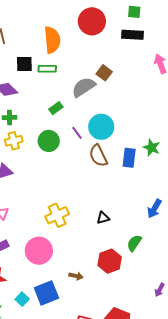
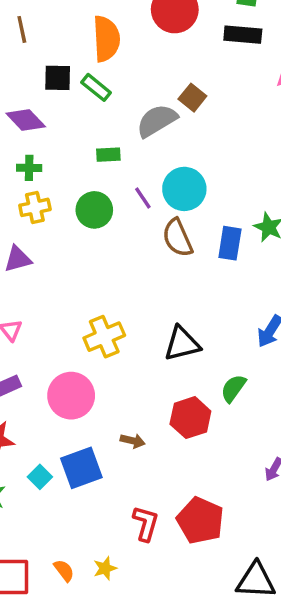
green rectangle: (47, 69) -> (96, 87), turned 36
green rectangle: (56, 108) -> (108, 155), turned 32
black triangle: (103, 218) -> (182, 344), size x1.6

